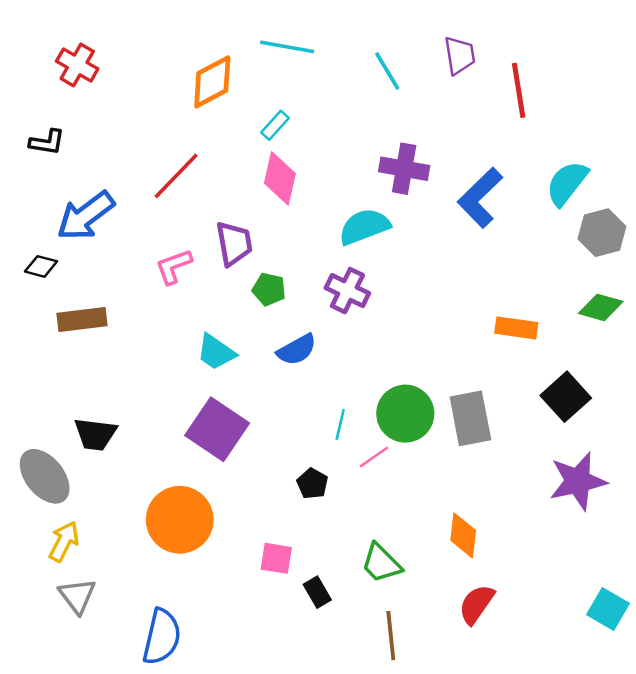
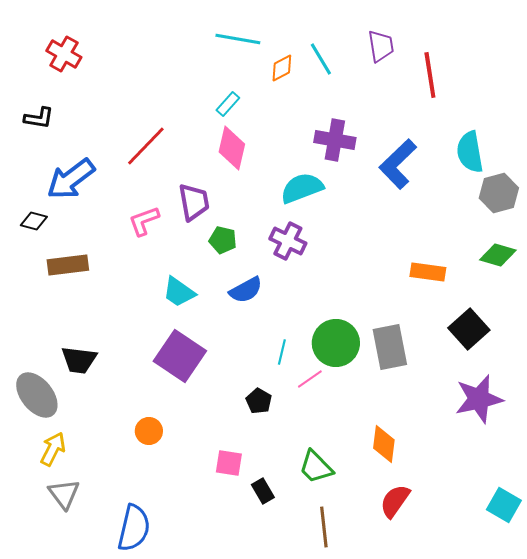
orange diamond: (212, 82) -> (282, 68), moved, size x0.6
cyan semicircle: (567, 183) -> (470, 152), turned -48
orange circle: (180, 520) -> (149, 431), size x0.5

